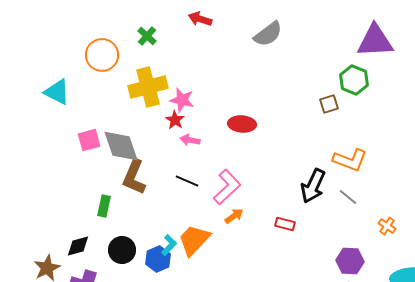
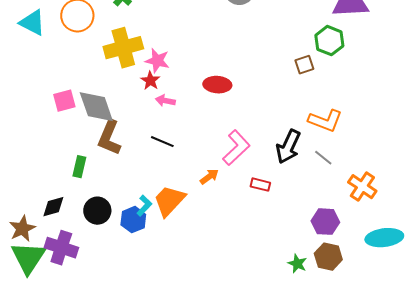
cyan triangle: (57, 92) -> (32, 23), moved
pink L-shape: (227, 187) -> (236, 148), moved
orange cross: (387, 226) -> (362, 187), size x1.6

